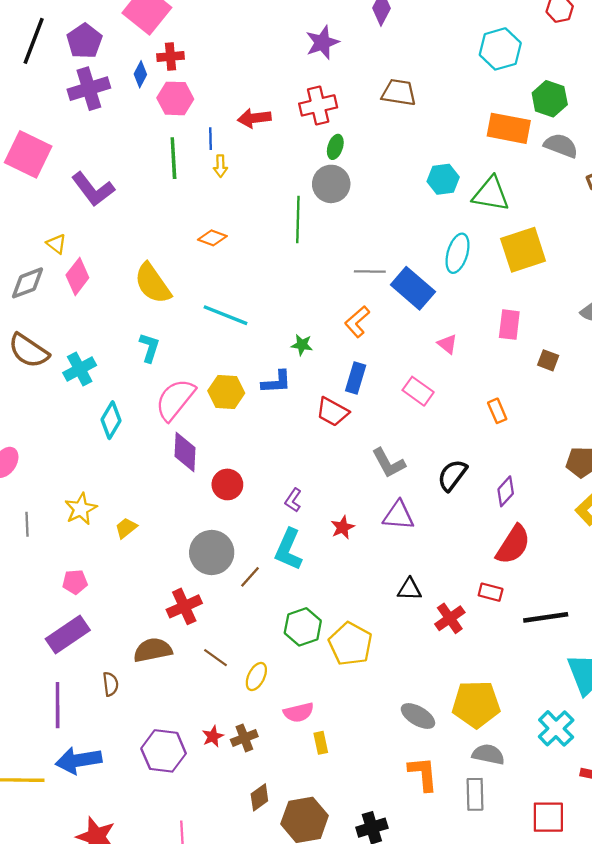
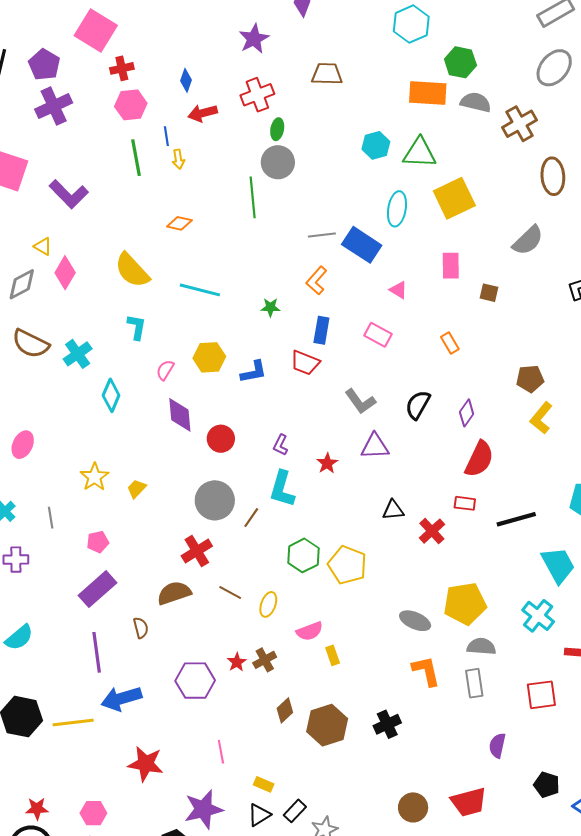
blue diamond: (140, 74) -> (186, 80), moved
blue L-shape: (276, 382) -> (254, 372), moved
pink semicircle: (175, 400) -> (165, 370), size x0.5
gray line: (27, 524) -> (51, 518), moved

